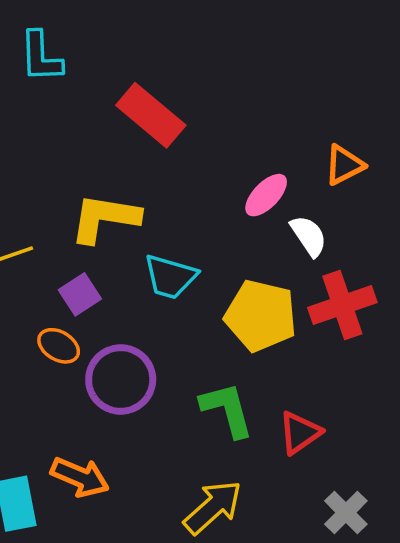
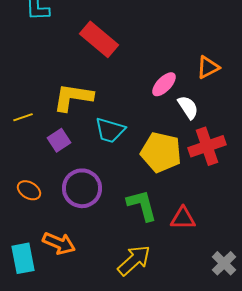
orange ellipse: (59, 346) -> (29, 190), moved
red triangle: (300, 433) -> (183, 218), turned 36
gray cross: (346, 513) -> (224, 263), moved

